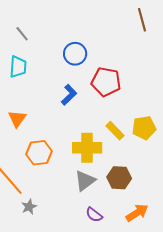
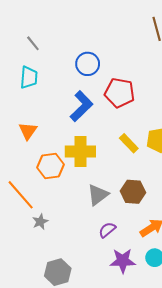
blue L-shape: (69, 95) -> (81, 106), size x1.4
yellow cross: (87, 148) -> (80, 152), moved
purple semicircle: (94, 215) -> (107, 230), turned 102

